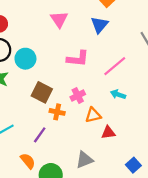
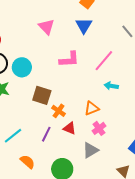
pink cross: (78, 96) -> (99, 128), moved
orange cross: (57, 112) -> (59, 111), turned 32
red triangle: (108, 133) -> (70, 128), moved, turned 40
orange semicircle: (28, 161) -> (28, 162), moved

